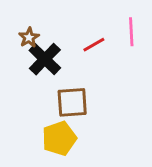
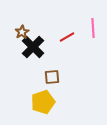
brown square: (72, 102) -> (52, 77), size x0.7

